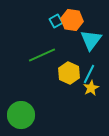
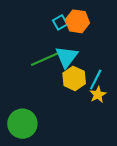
cyan triangle: (91, 40) -> (67, 57), moved

